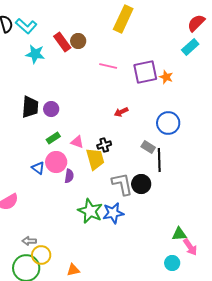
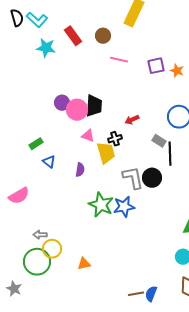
brown circle: (78, 41) -> (103, 36), moved
purple square: (145, 72) -> (156, 66), size x0.7
black trapezoid: (30, 107) -> (94, 106), moved
red arrow: (121, 112) -> (132, 120), moved
green rectangle: (53, 138) -> (36, 144), moved
pink circle: (56, 162) -> (77, 110), moved

